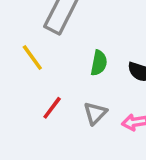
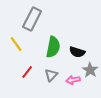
green semicircle: (99, 63) -> (53, 47), size x1.5

